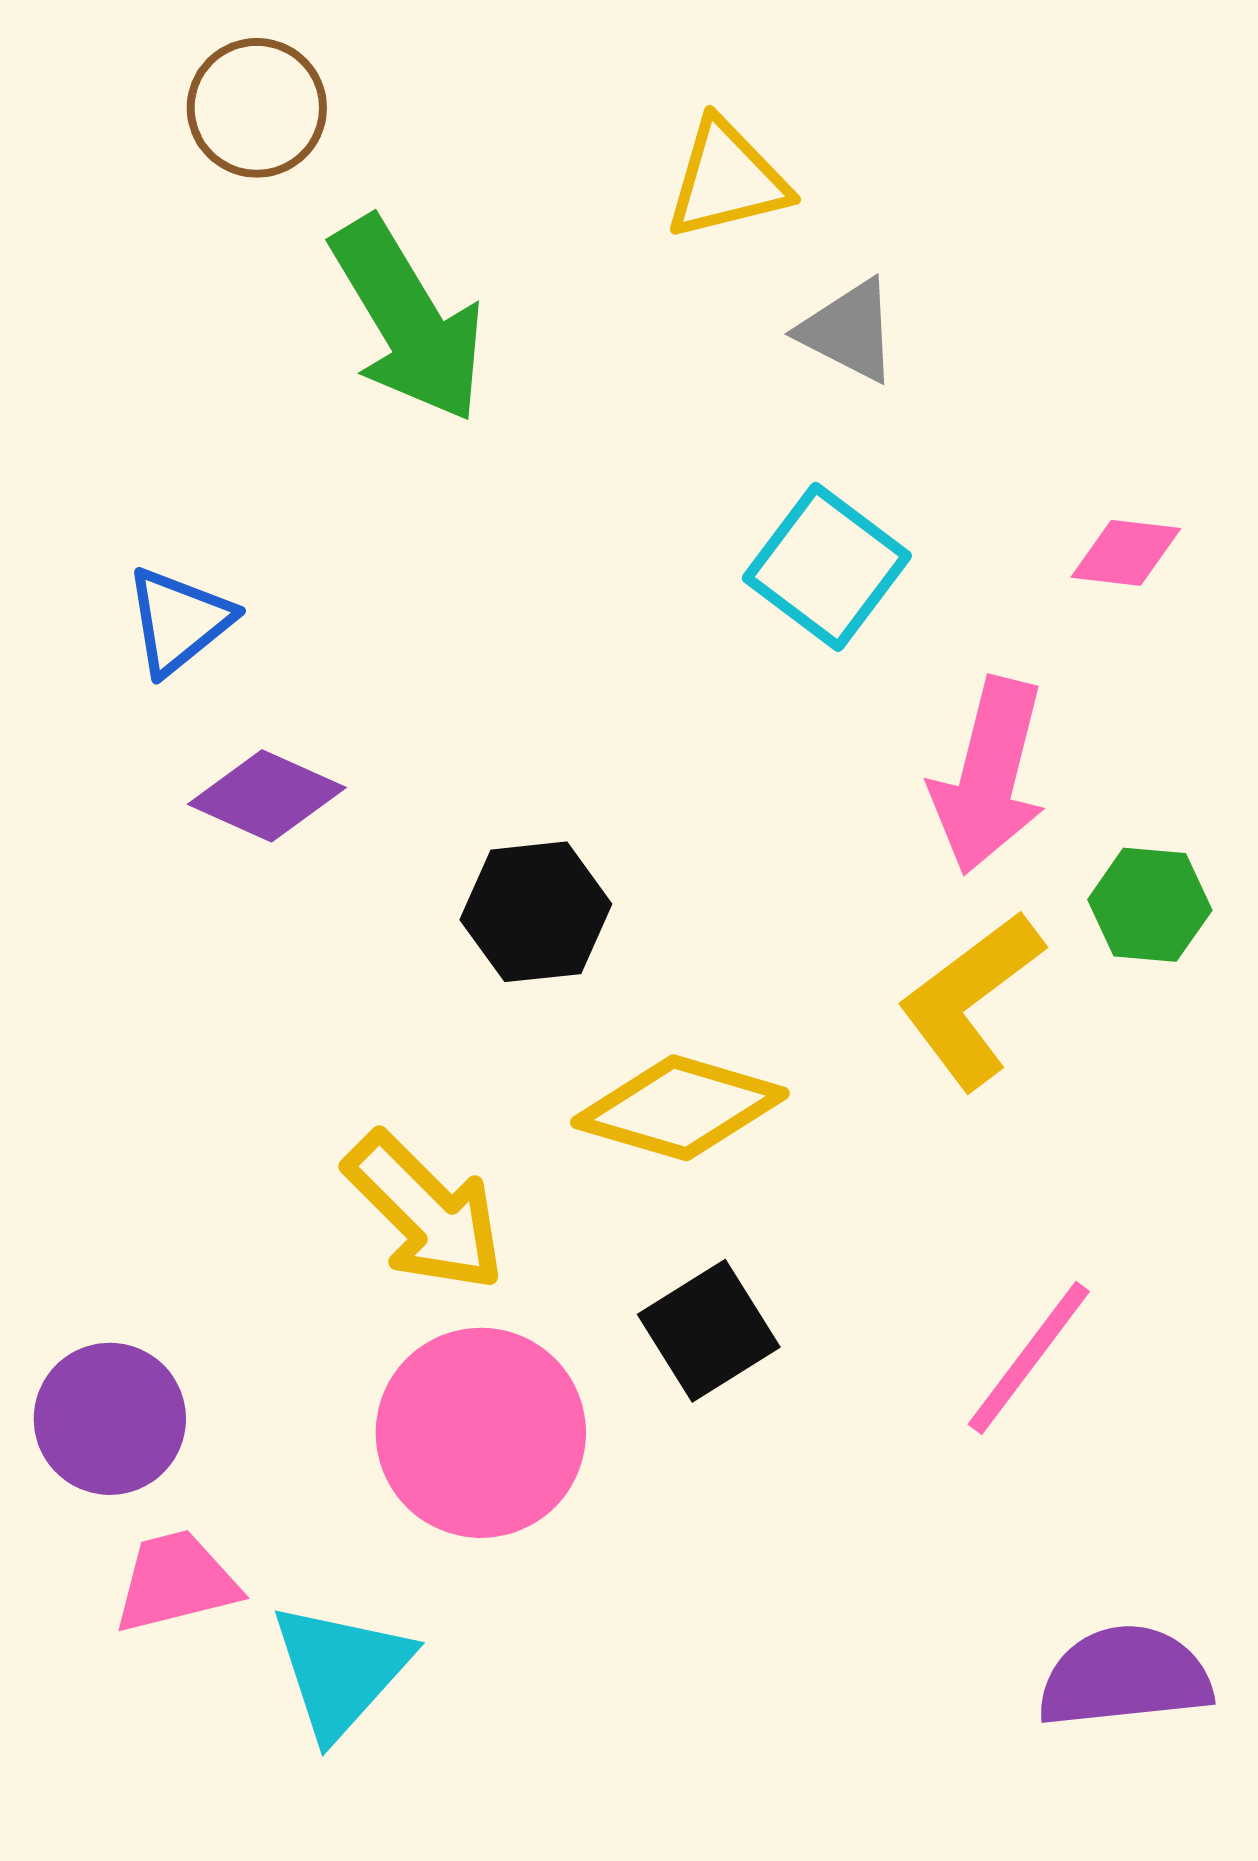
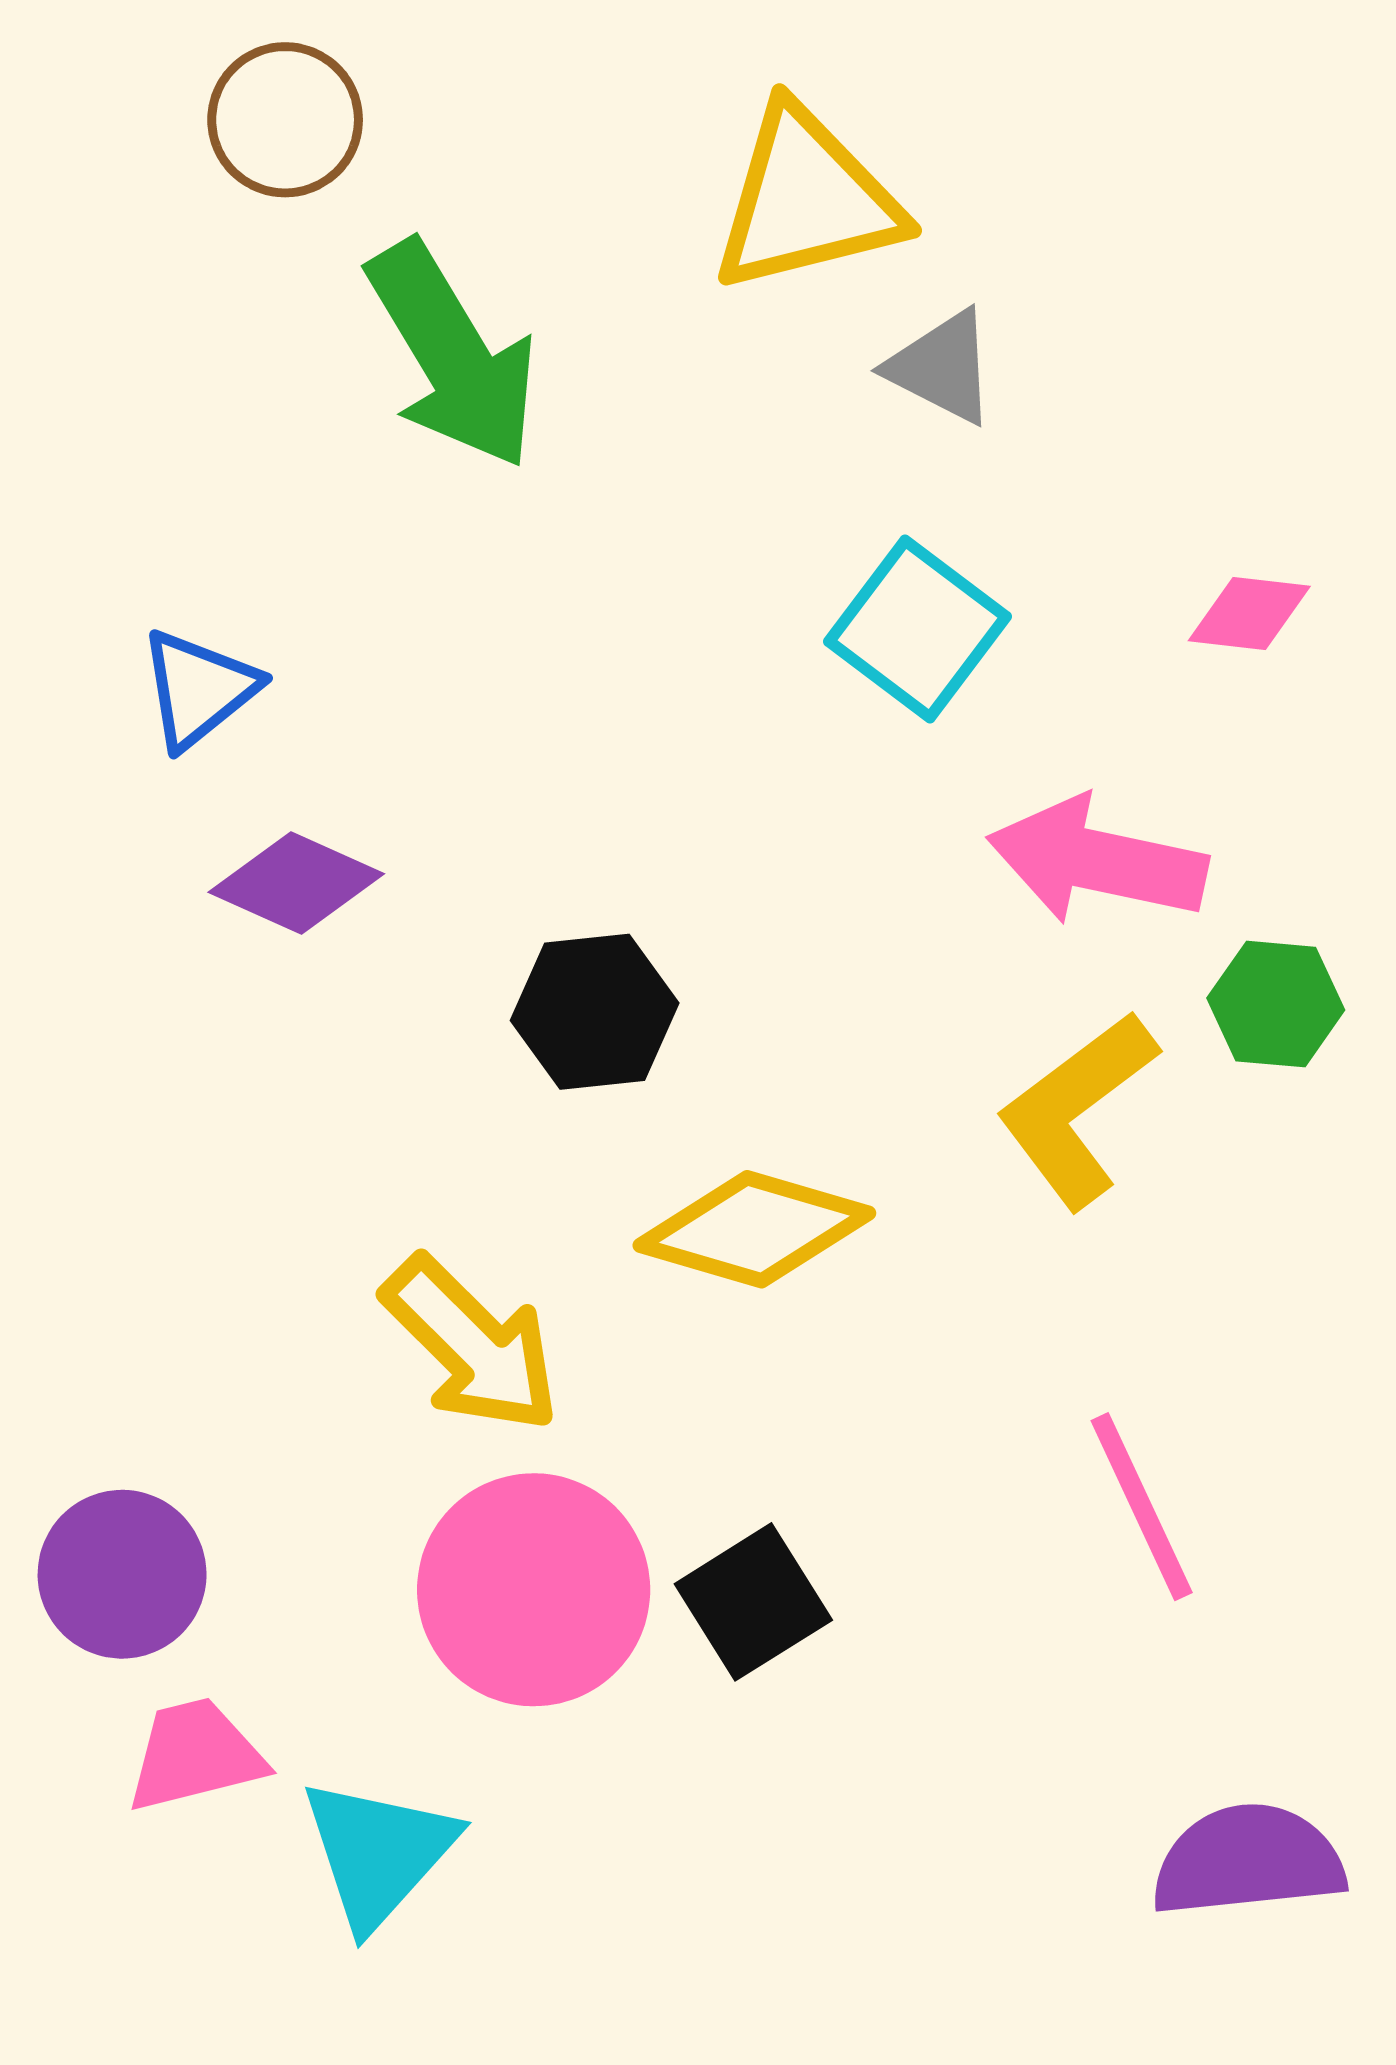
yellow triangle: (727, 180) -> (807, 200), size x1.4
pink arrow: (989, 776) -> (1097, 861), turned 88
black square: (709, 1331) -> (753, 1602), moved
pink line: (1029, 1358) -> (1142, 1507), turned -62

